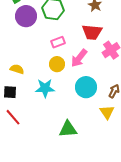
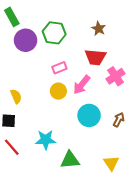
yellow semicircle: (17, 69) -> (16, 96), turned 48
cyan star: (45, 88) -> (46, 140), moved
yellow triangle: (107, 112) -> (111, 163), moved

